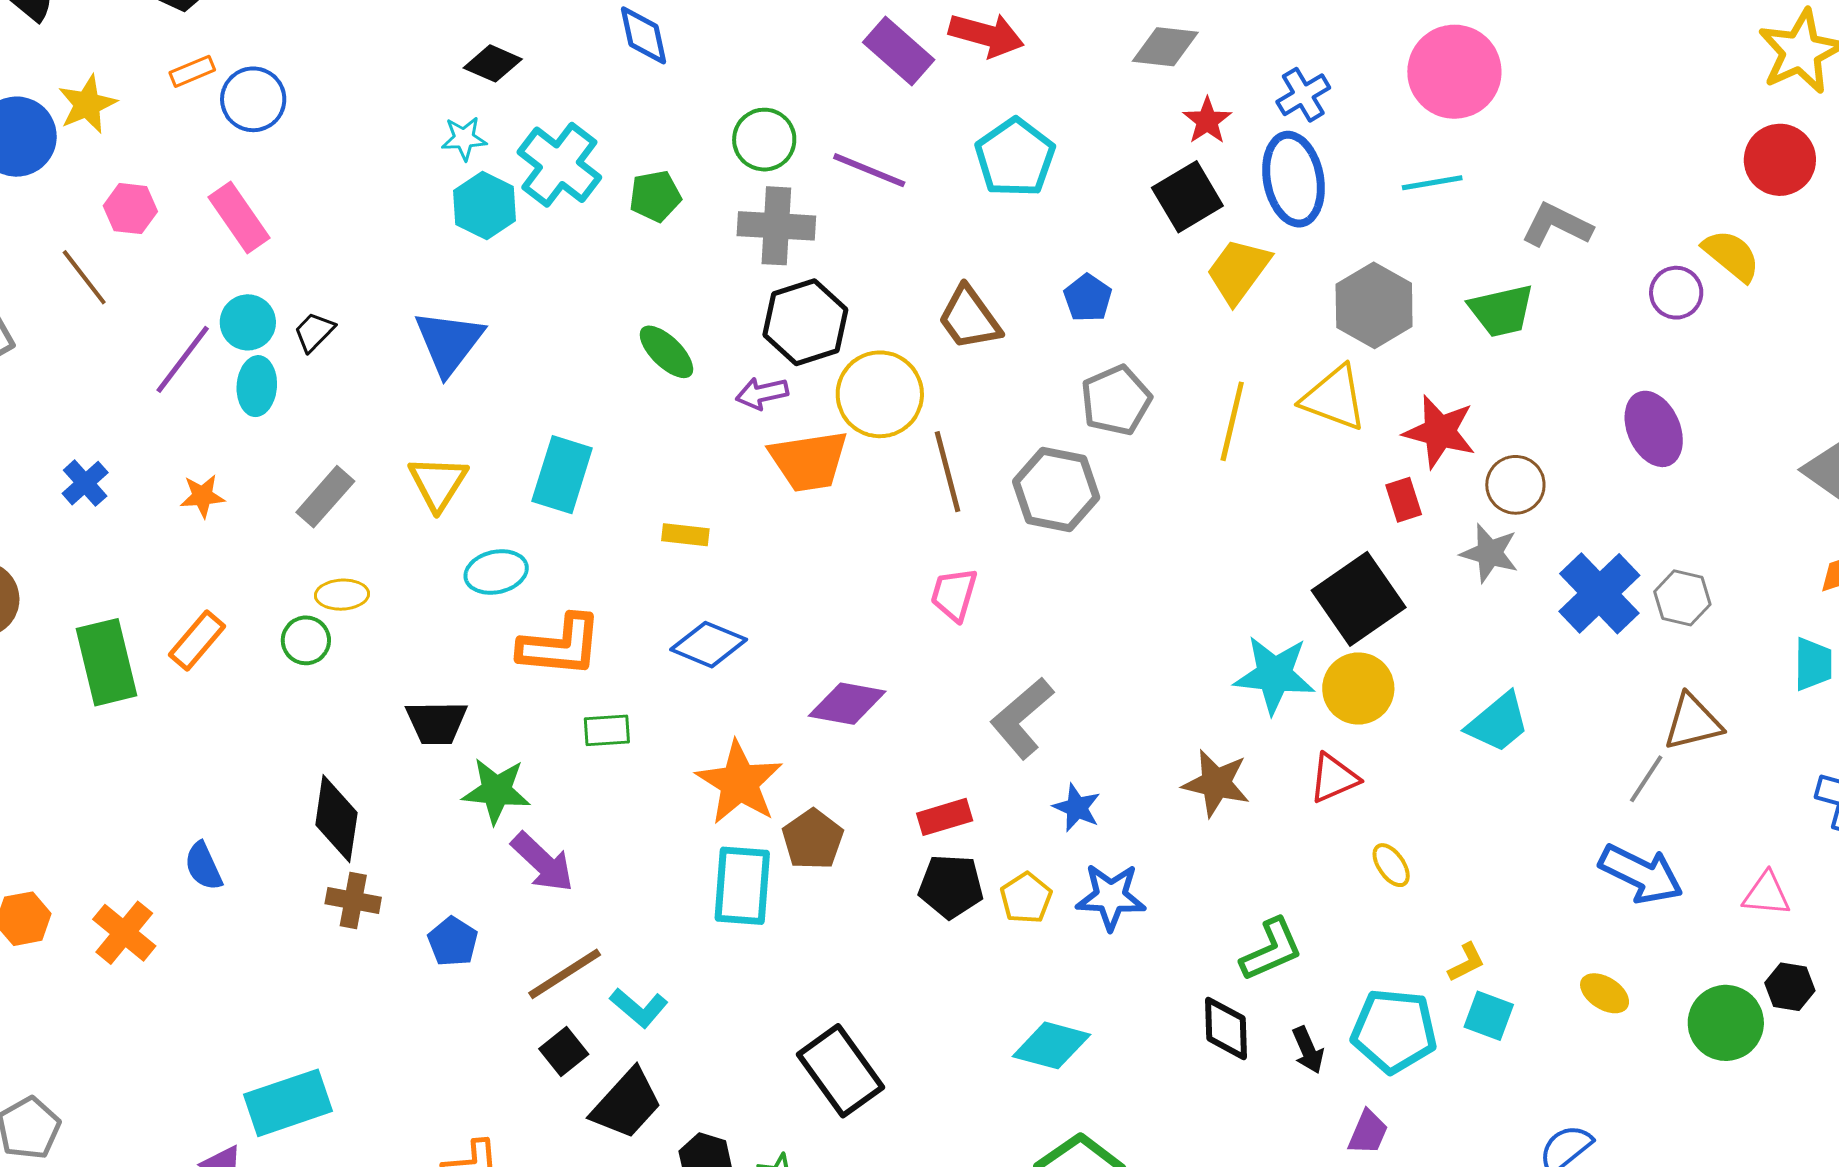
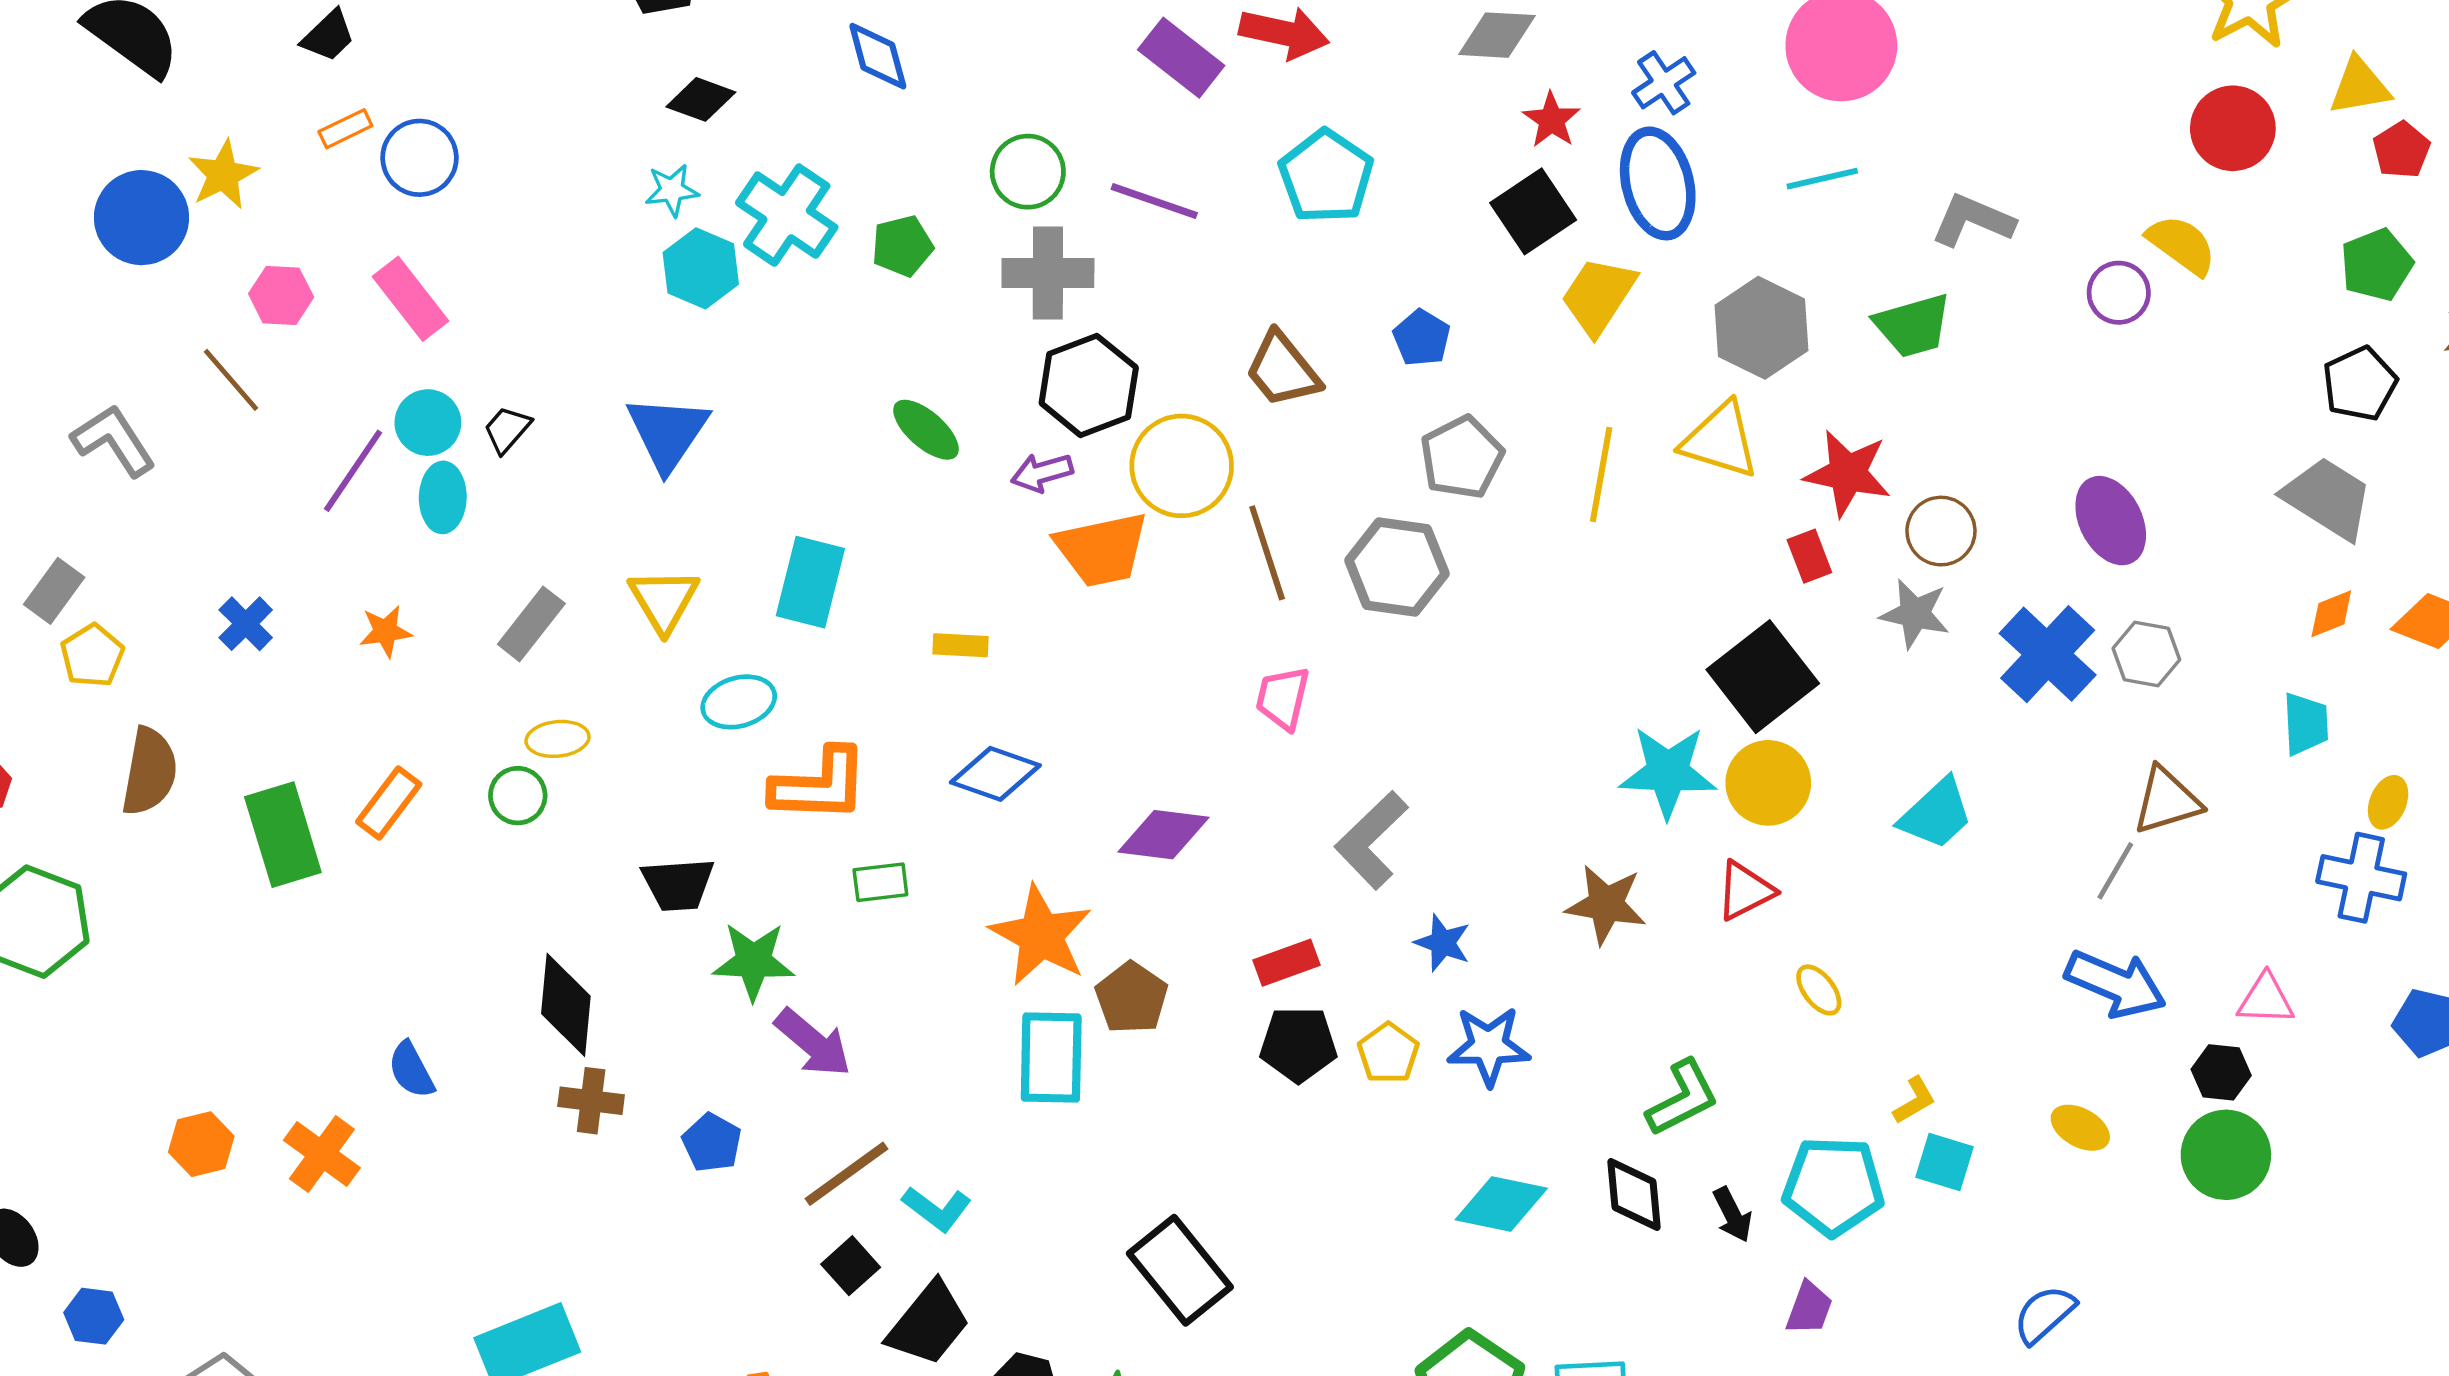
purple ellipse: (1654, 429) -> (2111, 521), moved
black hexagon: (1790, 987) -> (2221, 1072), moved
cyan diamond: (1051, 1045) -> (1501, 1204), moved

